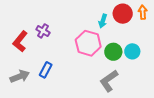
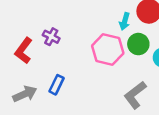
green circle: (113, 52) -> (138, 44), moved

